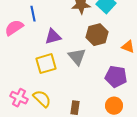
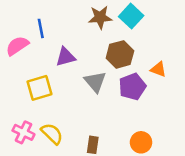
yellow square: (46, 64) -> (40, 88), moved
purple pentagon: (116, 77) -> (132, 87), moved, turned -30

